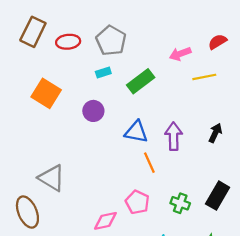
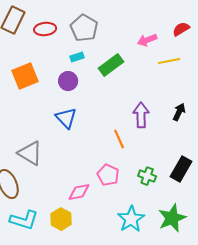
orange square: (46, 93) -> (25, 76), turned 36
purple circle: (93, 111) -> (68, 81), moved
blue triangle: (136, 132) -> (66, 118), moved, turned 35

